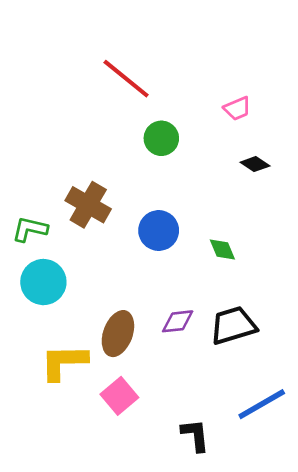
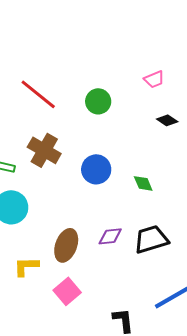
red line: (126, 79) -> (38, 94), moved
yellow L-shape: (64, 362) -> (26, 266), size x0.7

